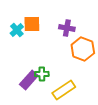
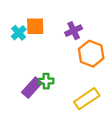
purple cross: (67, 28) -> (74, 31), turned -35
yellow rectangle: (64, 90) -> (87, 99), moved

